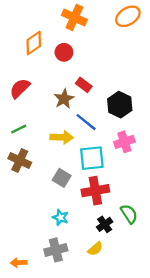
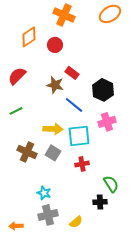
brown star: (64, 99) -> (55, 85), turned -30
yellow arrow: (62, 137) -> (53, 129), moved
brown cross: (20, 160) -> (27, 152), moved
red cross: (95, 191) -> (82, 164), size x0.6
cyan star: (60, 217) -> (44, 193), moved
black cross: (105, 224) -> (100, 202), moved, turned 32
yellow semicircle: (95, 249) -> (76, 222), moved

